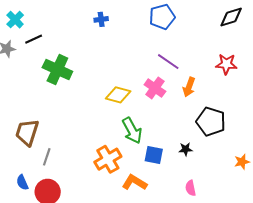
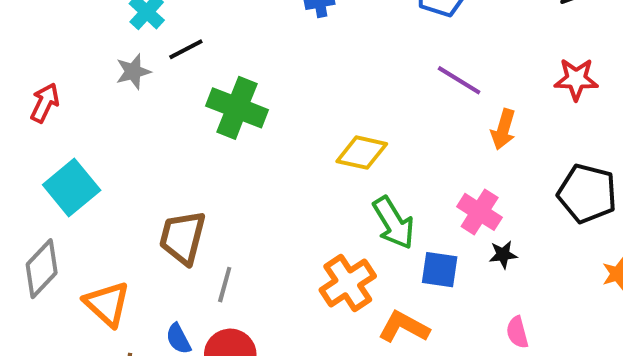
pink cross: (155, 88) -> (480, 212), moved
black pentagon: (211, 122) -> (587, 193), moved

